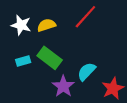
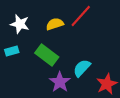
yellow semicircle: (46, 25) -> (55, 24), moved
cyan rectangle: (23, 61) -> (12, 51), moved

